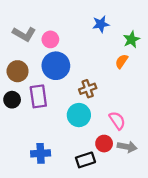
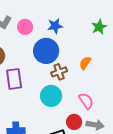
blue star: (101, 24) -> (55, 26), moved
orange semicircle: (122, 61) -> (85, 63), moved
blue circle: (56, 66) -> (46, 51), moved

